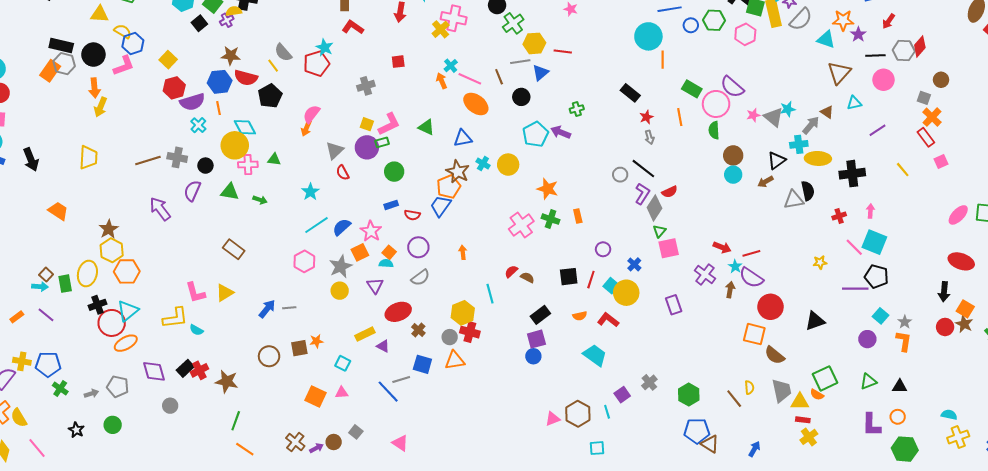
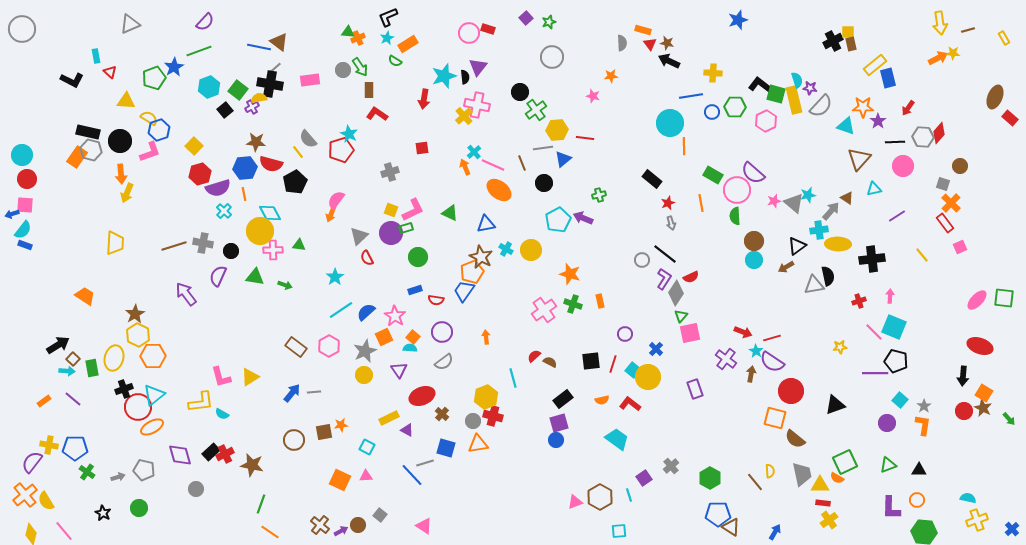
black arrow: (31, 159) -> (58, 345), moved, turned -100
brown rectangle: (234, 249) -> (296, 347), moved

